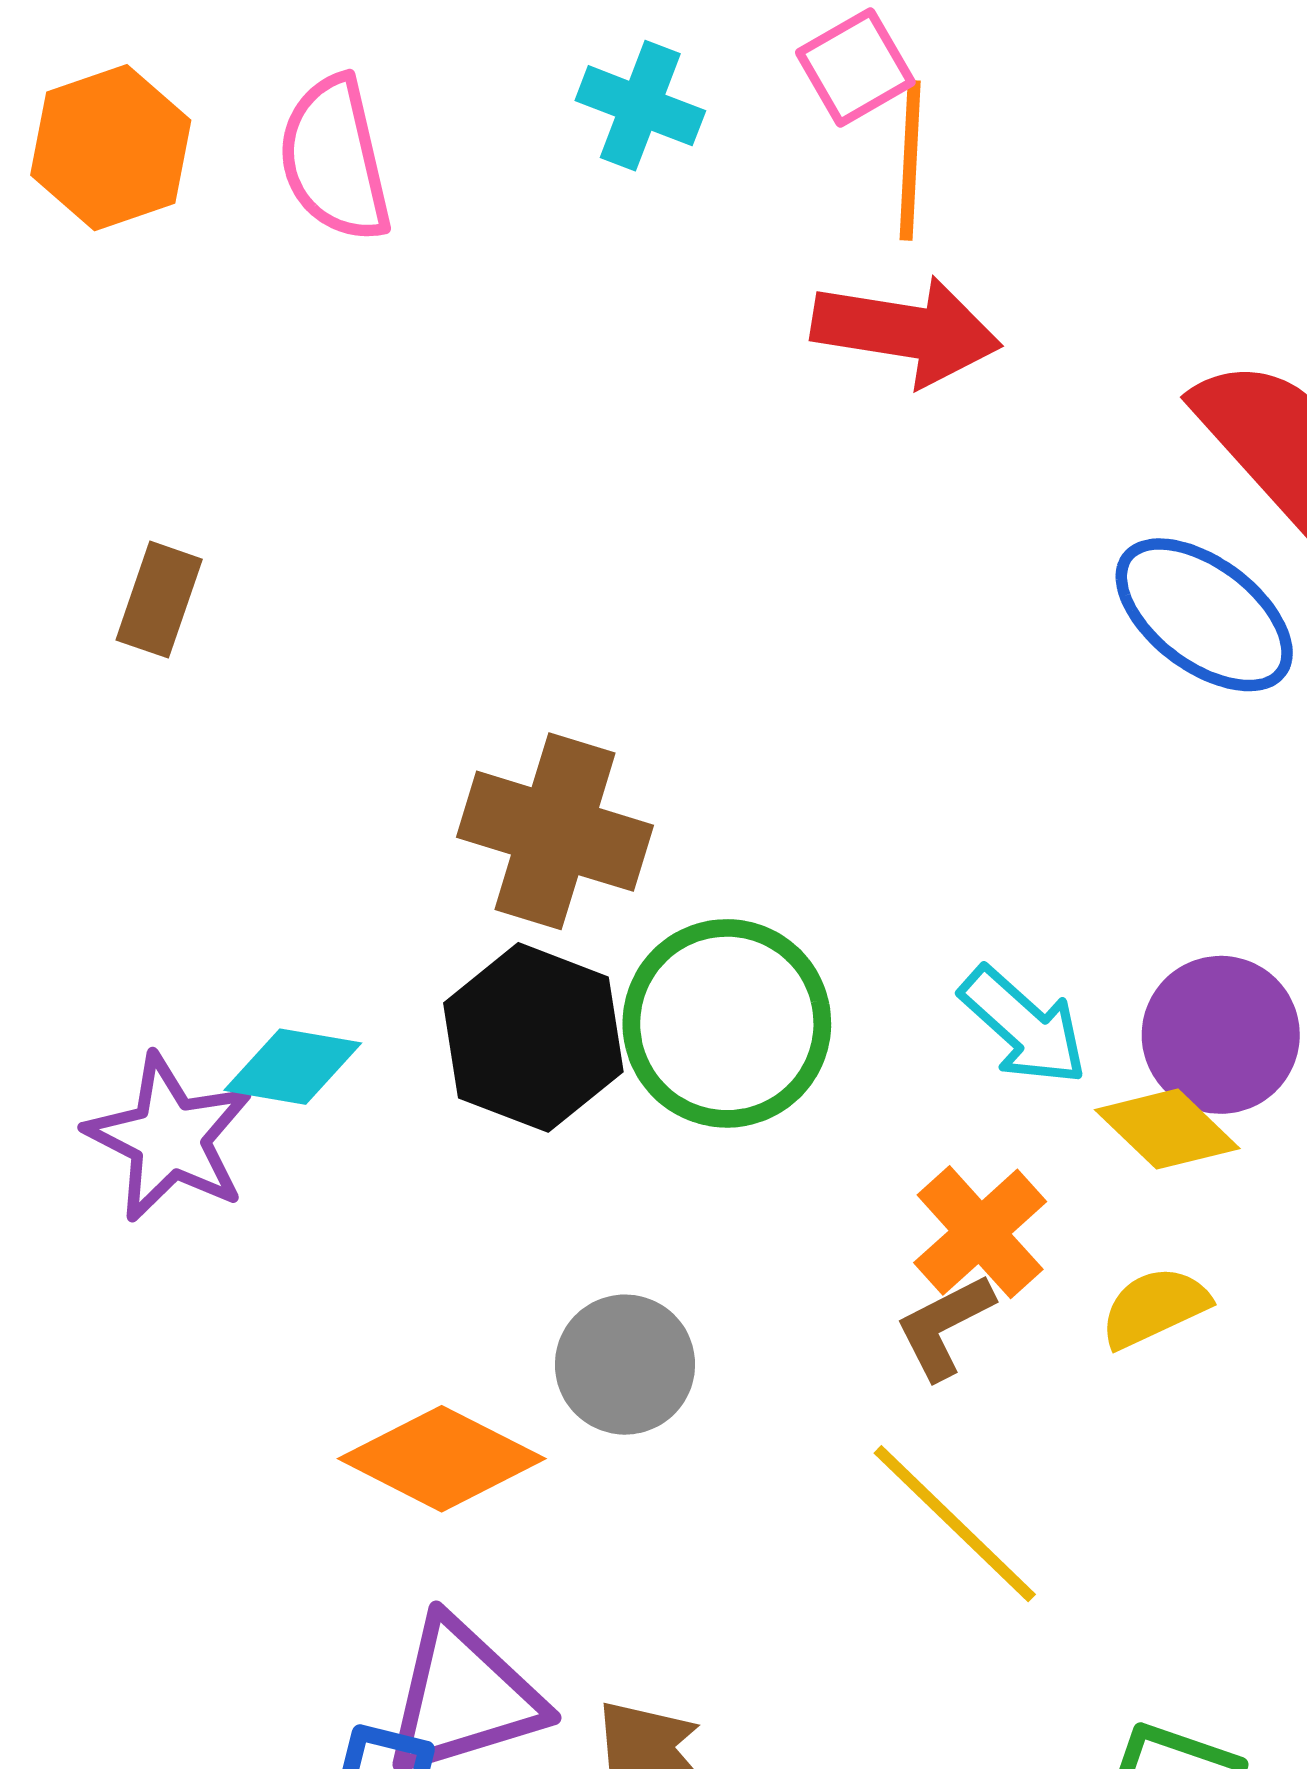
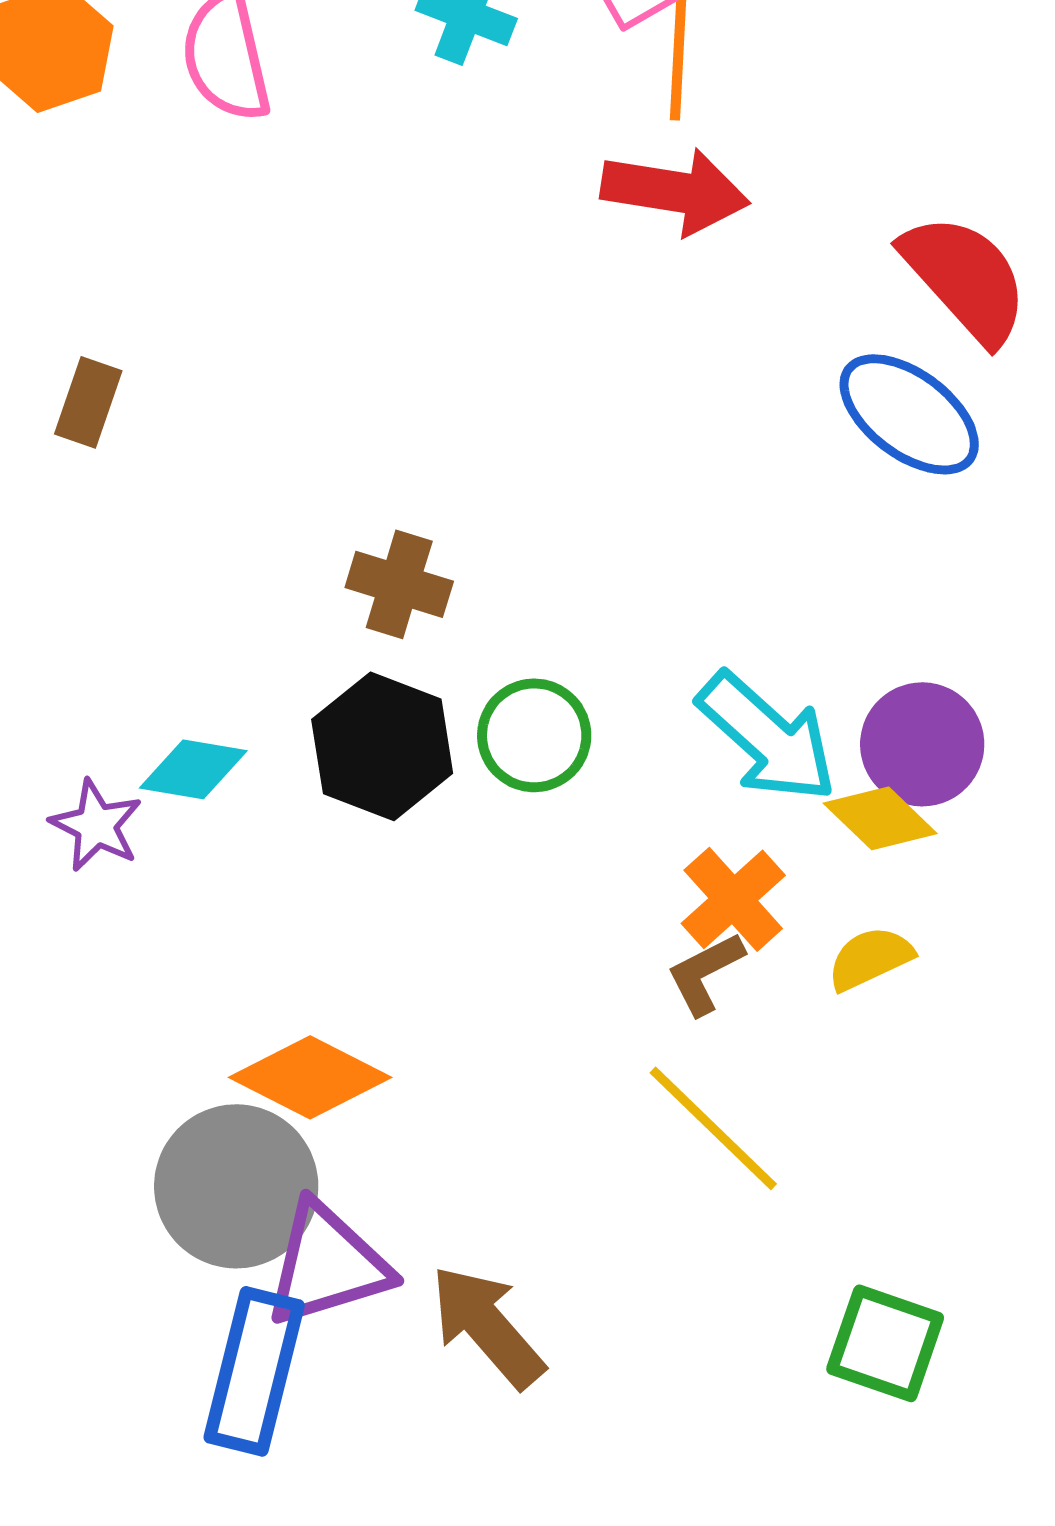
brown cross: (555, 831) -> (399, 584), size x0.7
green circle: (727, 1023) -> (534, 735), size x0.7
cyan arrow: (1023, 1026) -> (767, 737), size x1.4
purple star: (169, 1138) -> (96, 825), size x0.7
gray circle: (625, 1365) -> (236, 1186), moved, size x1.5

